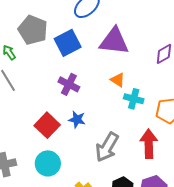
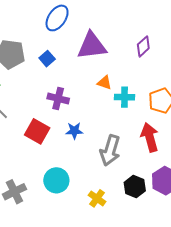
blue square: (68, 43) -> (47, 59), size x0.6
red square: (47, 125) -> (37, 131), moved

